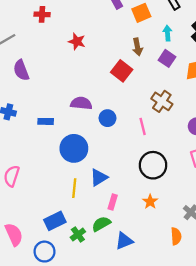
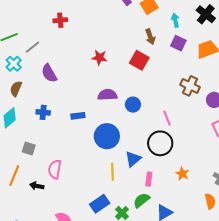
red star: (77, 41) -> (100, 58), moved
brown cross: (162, 101) -> (190, 86), moved
pink line: (143, 126) -> (167, 118), moved
black circle: (153, 165) -> (160, 143), moved

